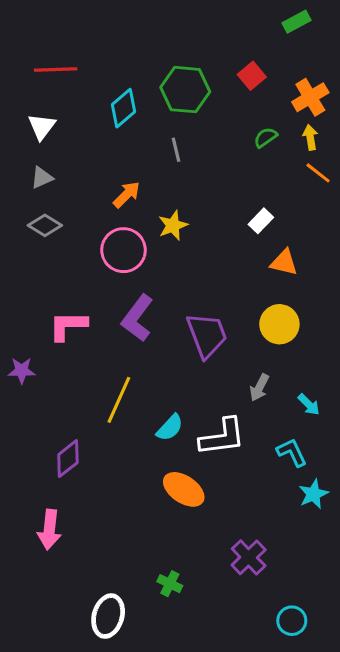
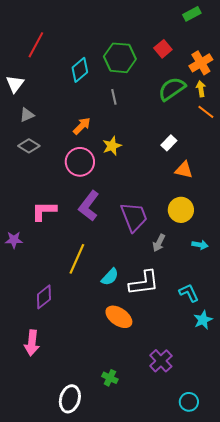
red line: (56, 69) -> (36, 45), turned -60
white triangle: (42, 127) -> (15, 84), moved
green semicircle: (266, 137) -> (172, 89), size x1.8
gray arrow: (259, 388) -> (159, 243), moved
cyan arrow: (309, 405) -> (200, 245), moved, turned -35

